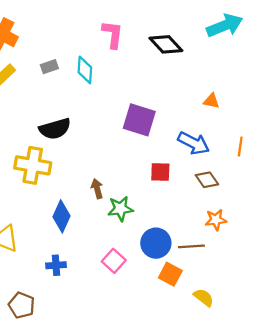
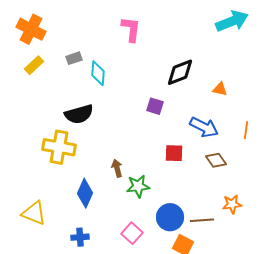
black diamond: (166, 44) -> (180, 72), moved, turned -68
cyan diamond: (85, 70) -> (98, 73), moved
purple square: (139, 120) -> (155, 106), size x0.6
orange star: (216, 220) -> (232, 204), moved

